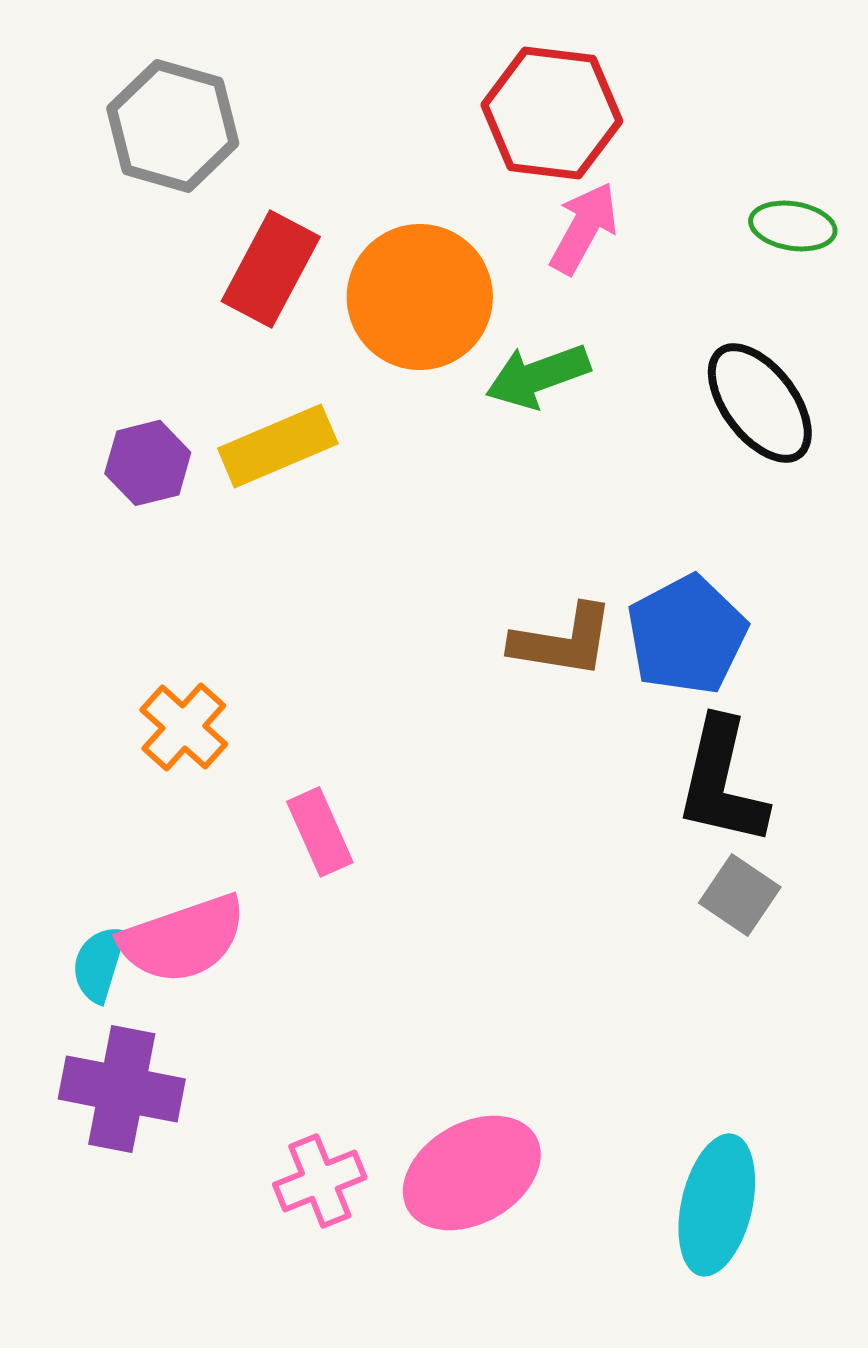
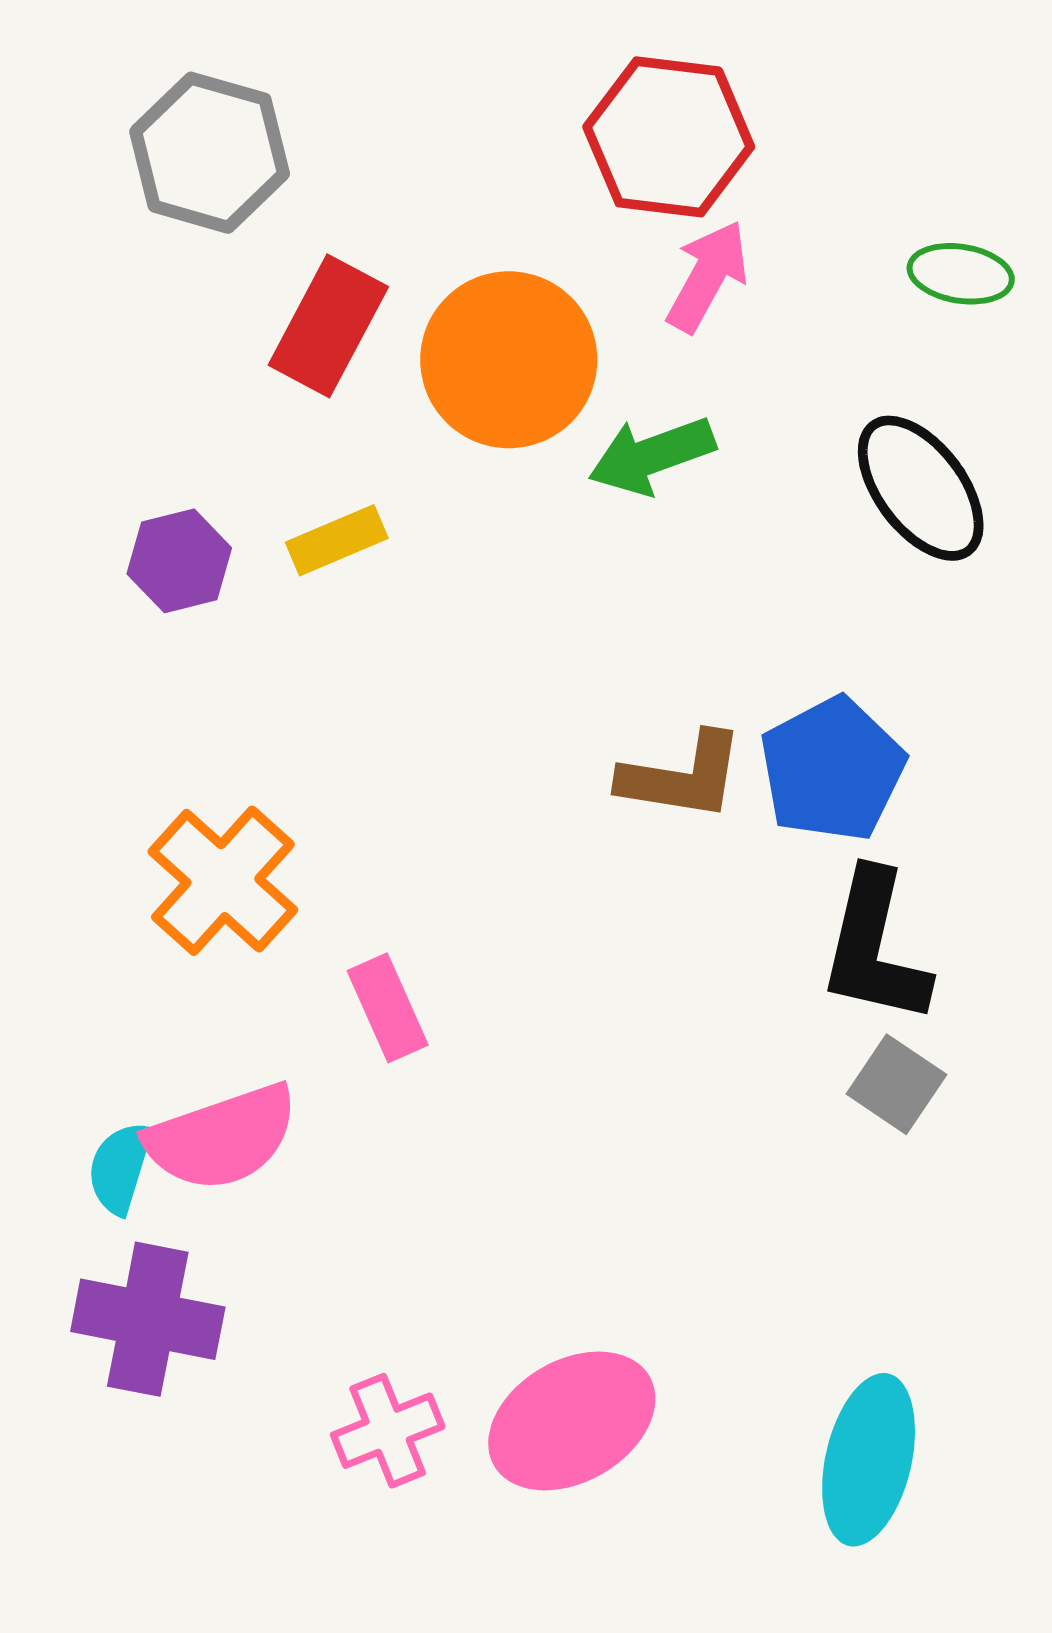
yellow rectangle: (278, 446) -> (337, 540), size x0.7
orange cross: (184, 727) -> (223, 881), size x1.4

